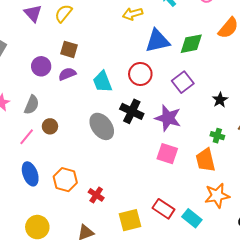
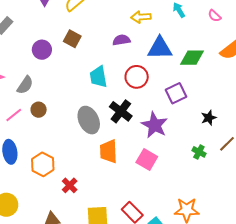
purple semicircle: (67, 74) -> (121, 40), moved
orange trapezoid: (205, 160) -> (108, 151), moved

